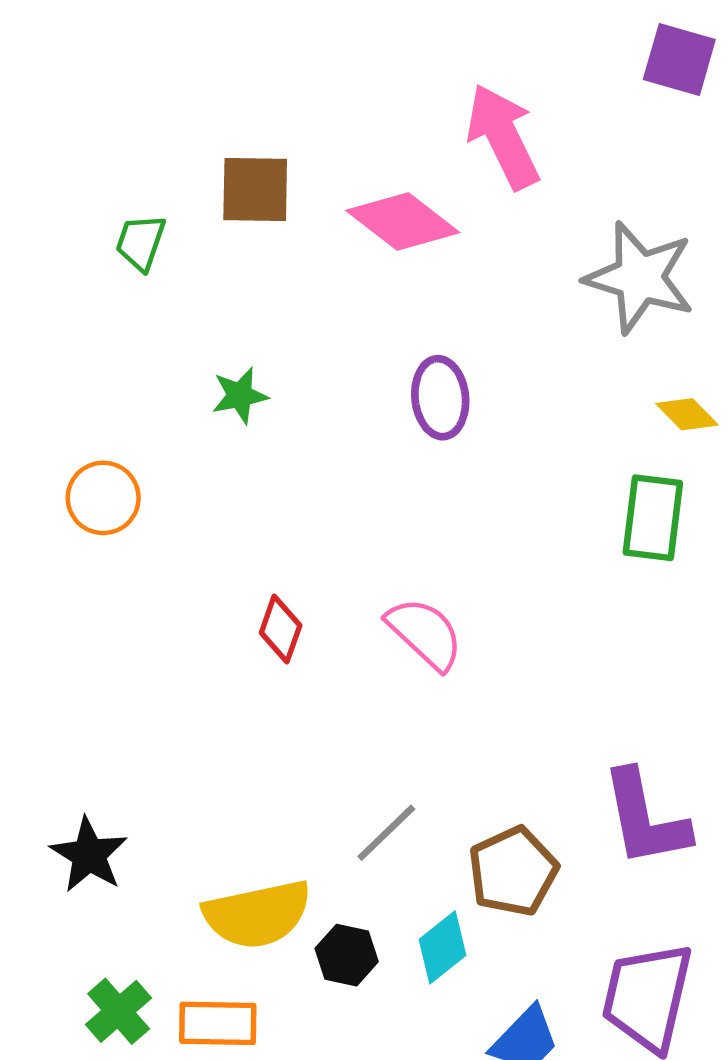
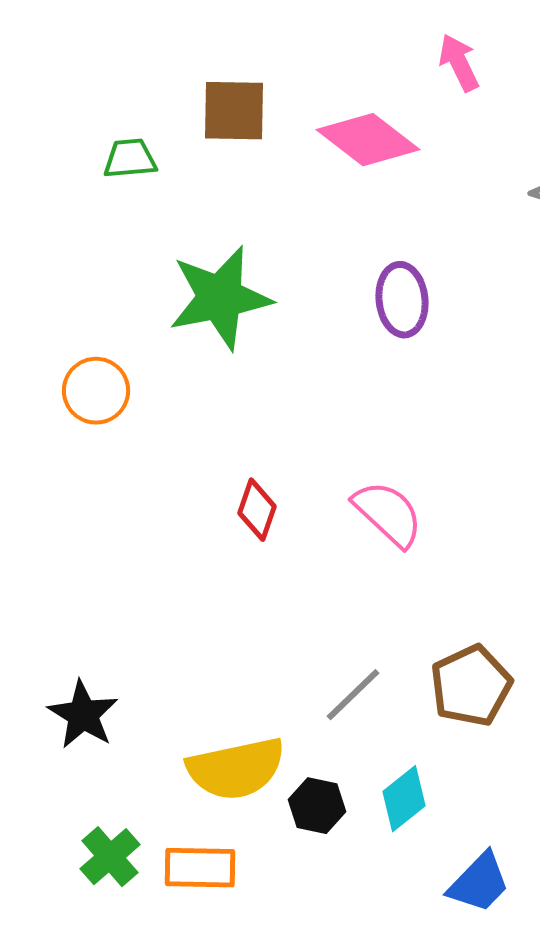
pink arrow: (503, 137) -> (459, 63), size x0.6
green trapezoid: (141, 242) -> (130, 159), turned 66
green star: (240, 395) -> (220, 298), size x2.0
brown pentagon: (513, 871) -> (471, 686), moved

